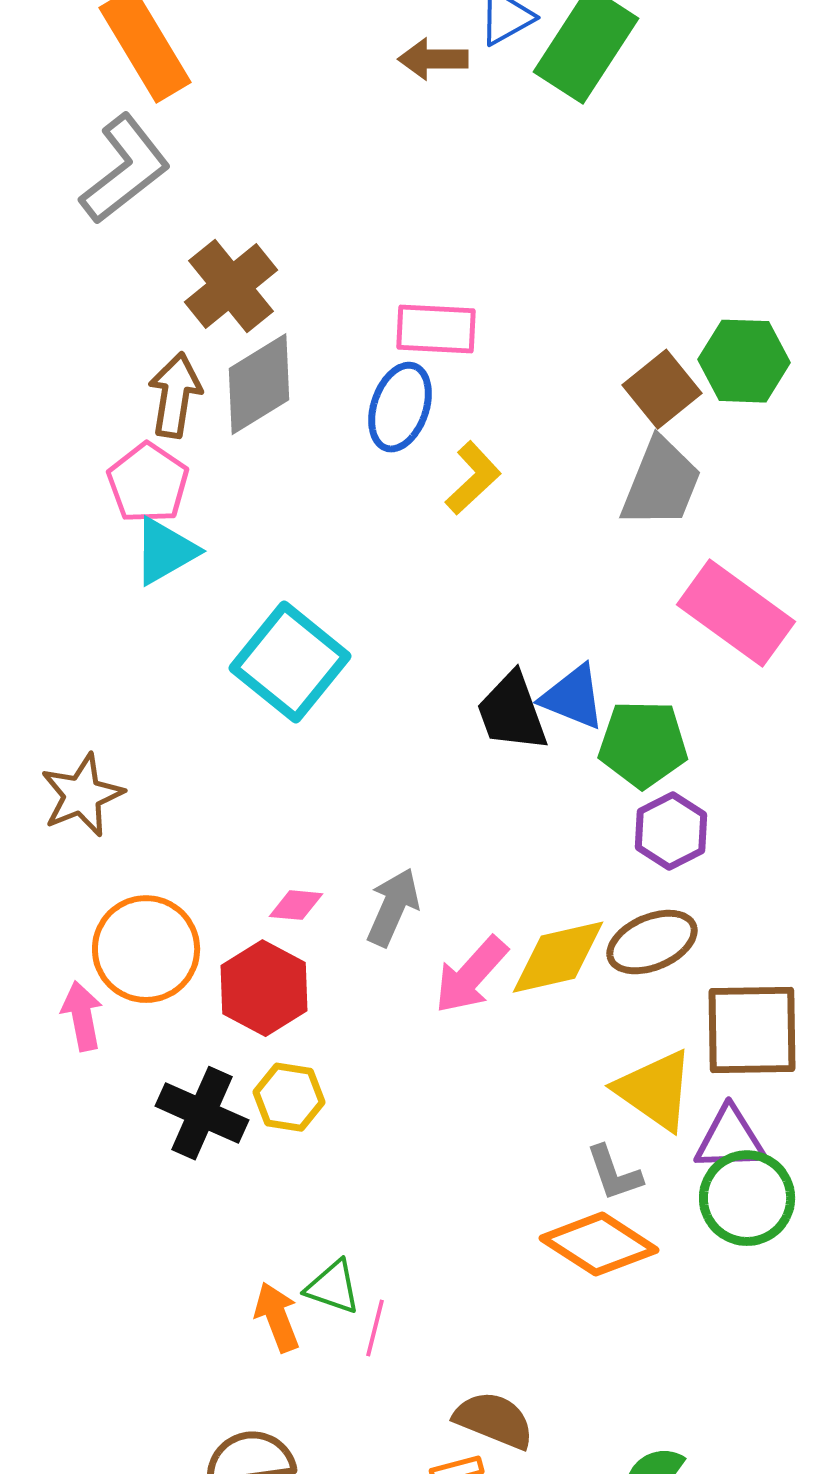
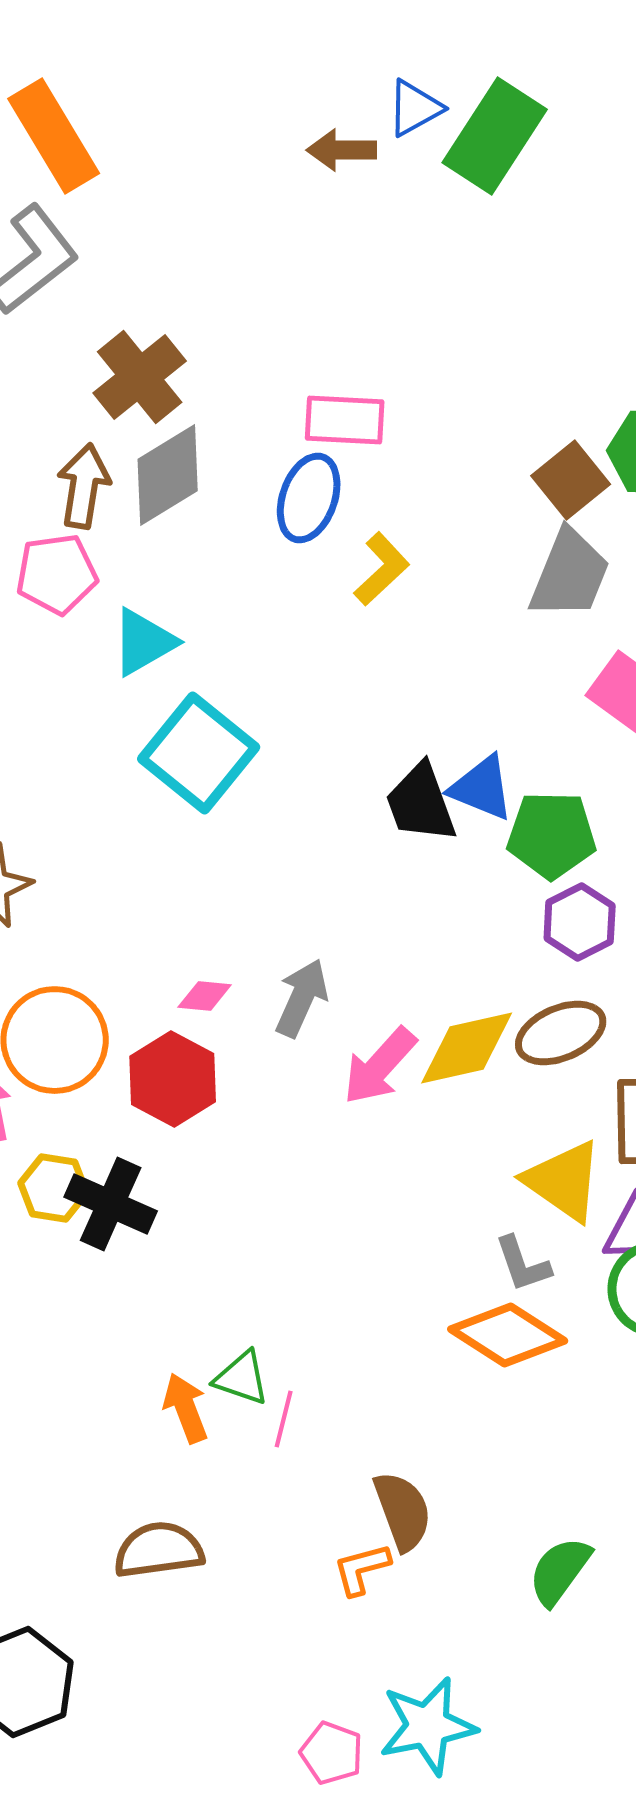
pink pentagon: (148, 483) -> (57, 574), turned 30
cyan triangle: (165, 551) -> (144, 642), moved
yellow hexagon: (289, 1097) -> (54, 1188), moved
brown semicircle: (494, 1420) -> (403, 1511), turned 48

